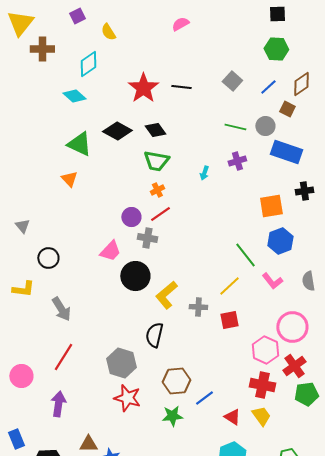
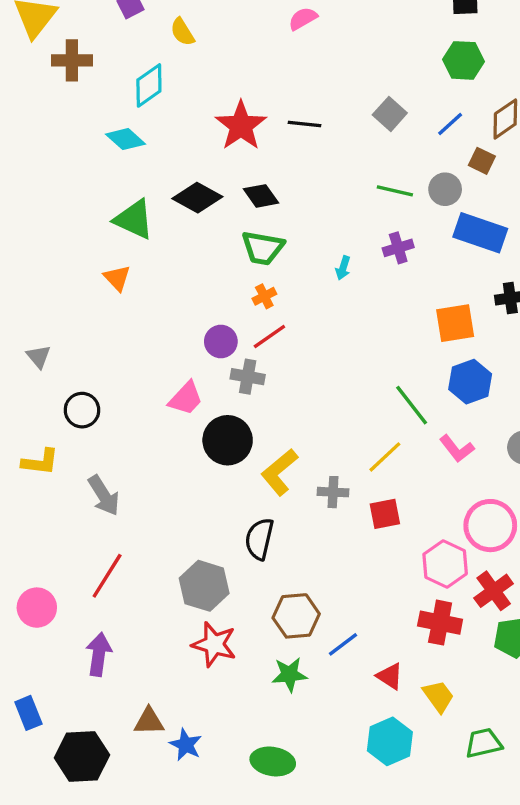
yellow trapezoid: (261, 416) -> (438, 696), moved

